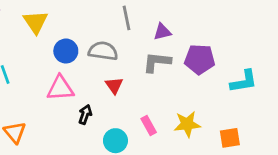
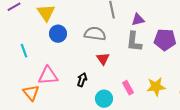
blue circle: (66, 51) -> (58, 34), moved
gray L-shape: (157, 62) -> (134, 42), turned -90
pink triangle: (60, 88) -> (48, 76), moved

